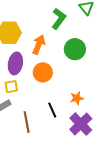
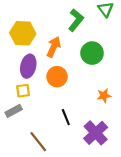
orange star: (77, 98) -> (104, 96), moved
brown line: (27, 122) -> (38, 142), moved, turned -30

